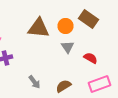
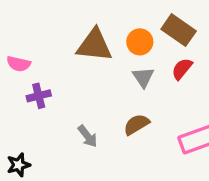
red semicircle: (90, 58) -> (182, 69), moved, turned -80
brown semicircle: (64, 86) -> (136, 124), moved

